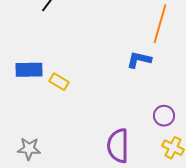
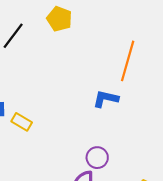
purple circle: (164, 116) -> (97, 158), moved

